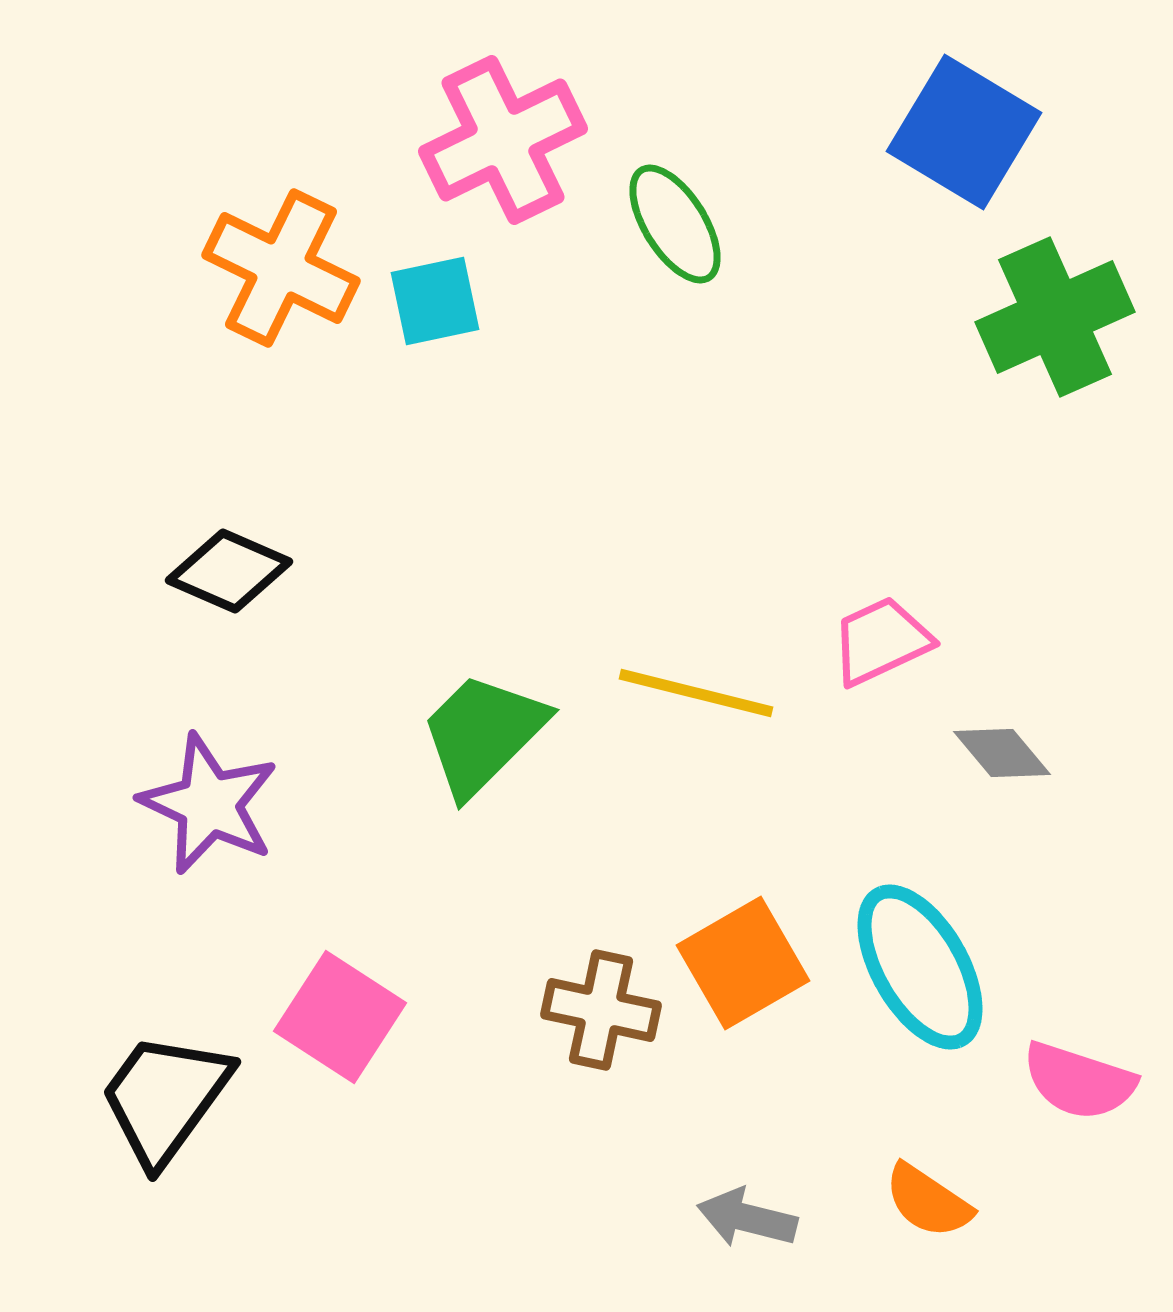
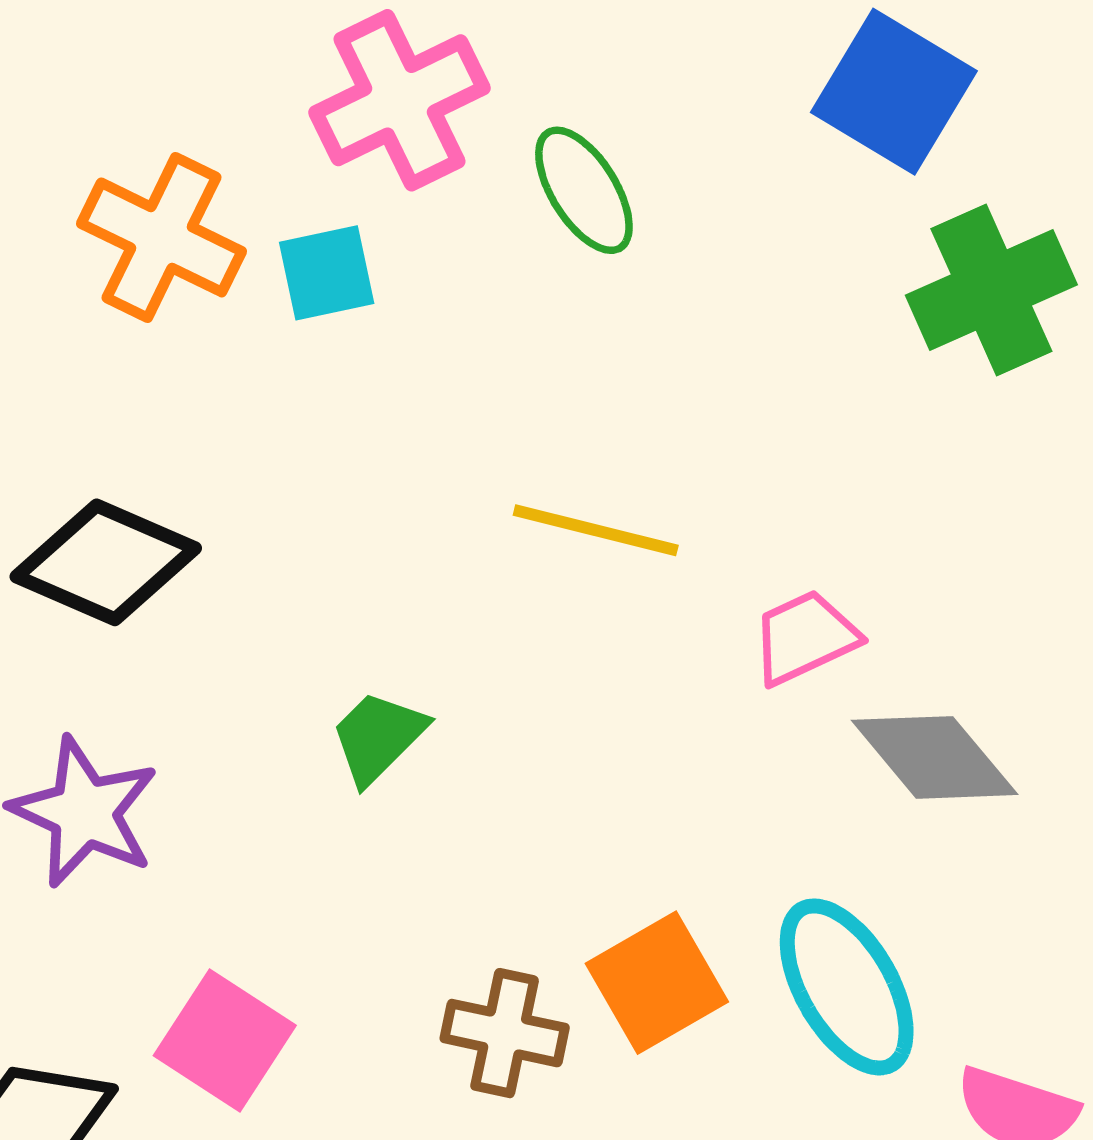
black diamond: (229, 571) -> (106, 562), size x1.4
yellow line: (696, 693) -> (596, 530), moved
green trapezoid: (483, 734) -> (378, 737), size x0.7
gray diamond: (1002, 753) -> (935, 757), size x1.6

